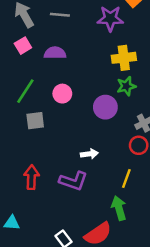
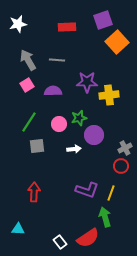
purple star: (110, 18) -> (87, 82), moved
green star: (126, 86) -> (79, 118), moved
white arrow: (89, 154) -> (74, 149), moved
purple L-shape: (73, 181) -> (87, 190), moved

